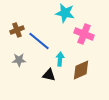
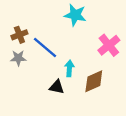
pink cross: (84, 34) -> (109, 45), moved, turned 30
gray star: (19, 60) -> (18, 58), moved

